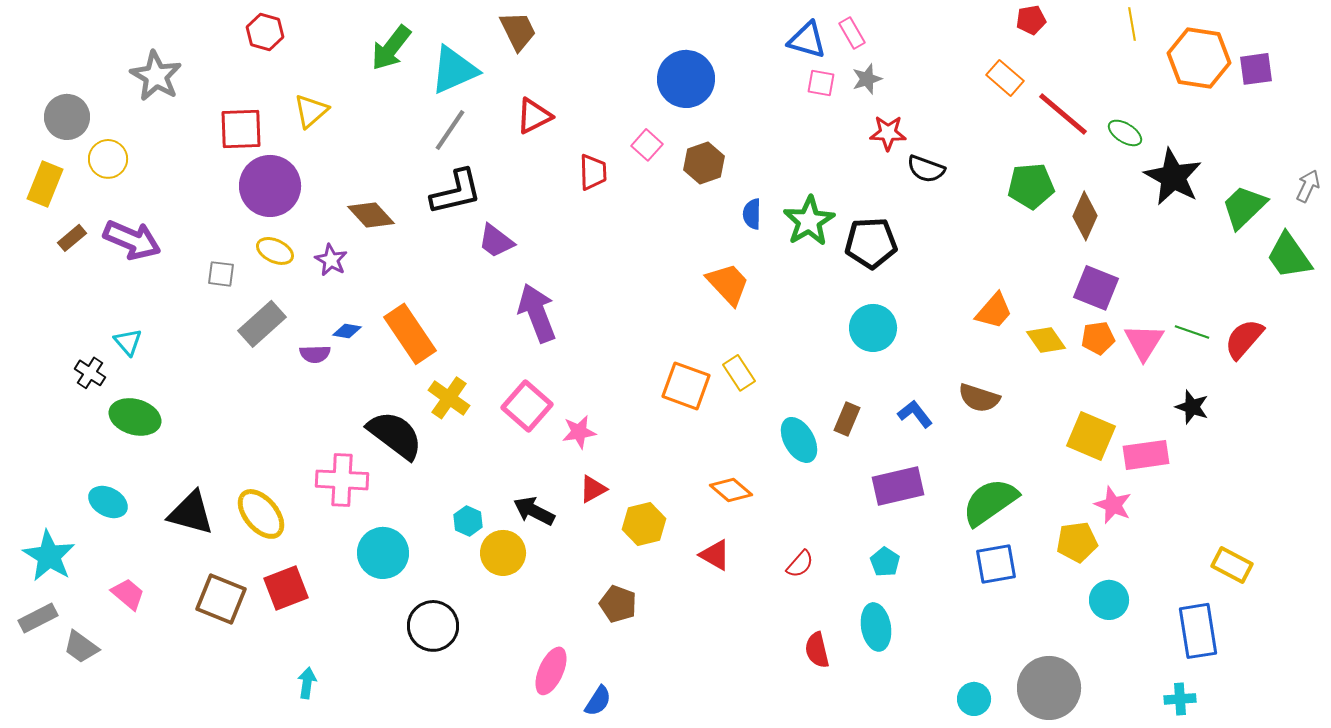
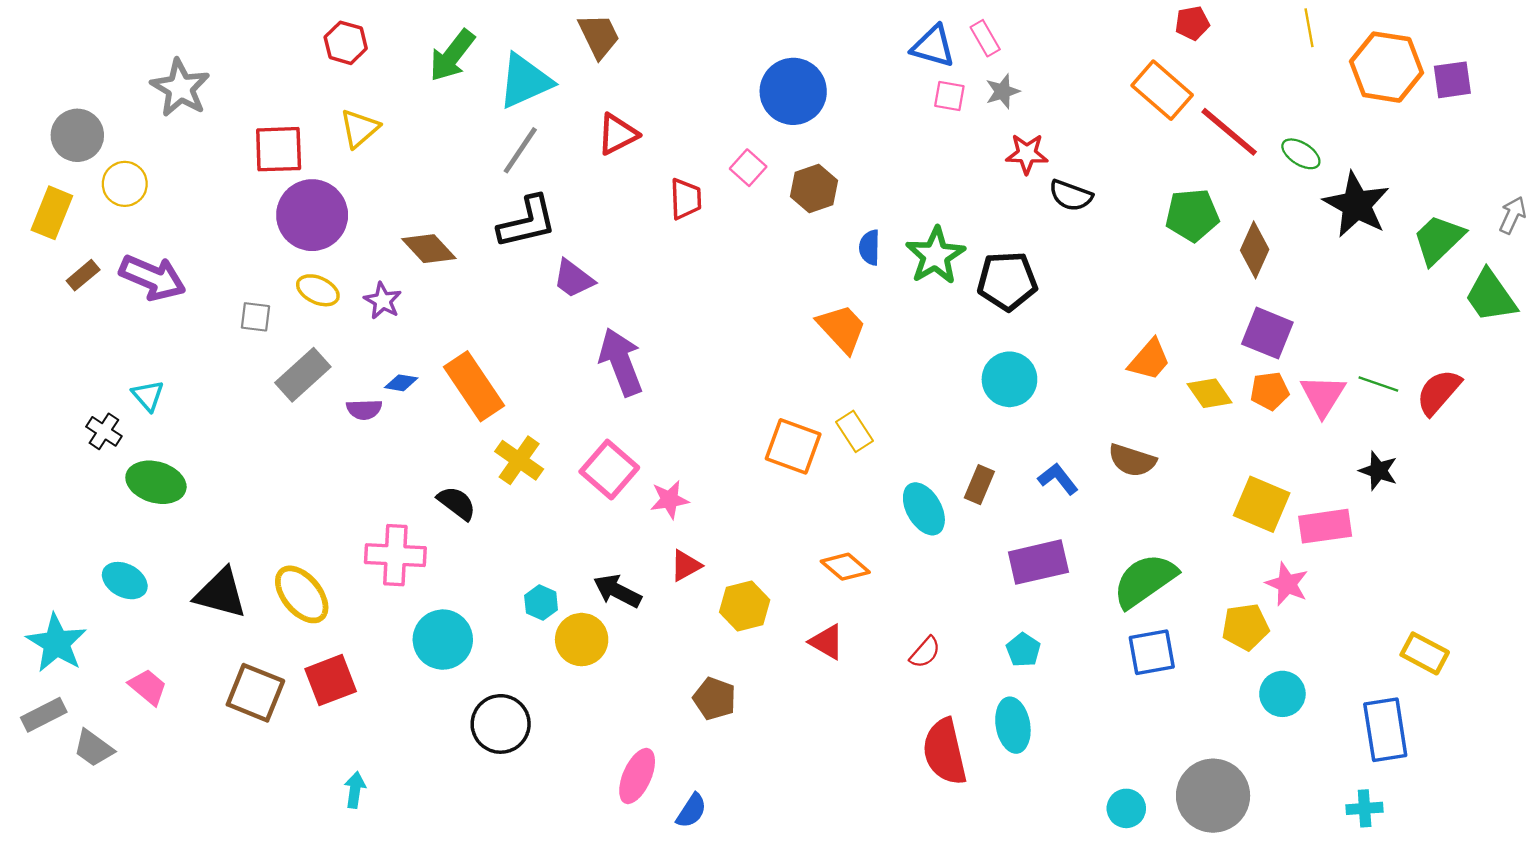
red hexagon: (265, 32) -> (346, 43), moved
orange rectangle: (1005, 78) -> (1162, 90), size x1.4
black semicircle: (395, 435) -> (457, 503), size x0.6
red semicircle: (817, 650) -> (945, 752), size x1.6

